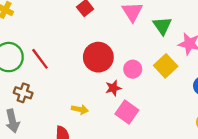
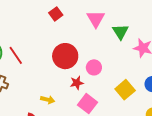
yellow square: (166, 66) -> (125, 90), moved

